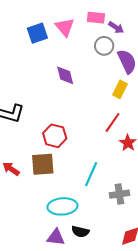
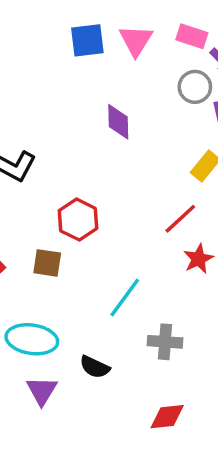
brown square: (43, 164) -> (47, 263), size x0.7
cyan ellipse: (62, 206) -> (32, 339), moved
black semicircle: (80, 232) -> (95, 367), moved
purple triangle: (56, 237) -> (42, 391), turned 42

